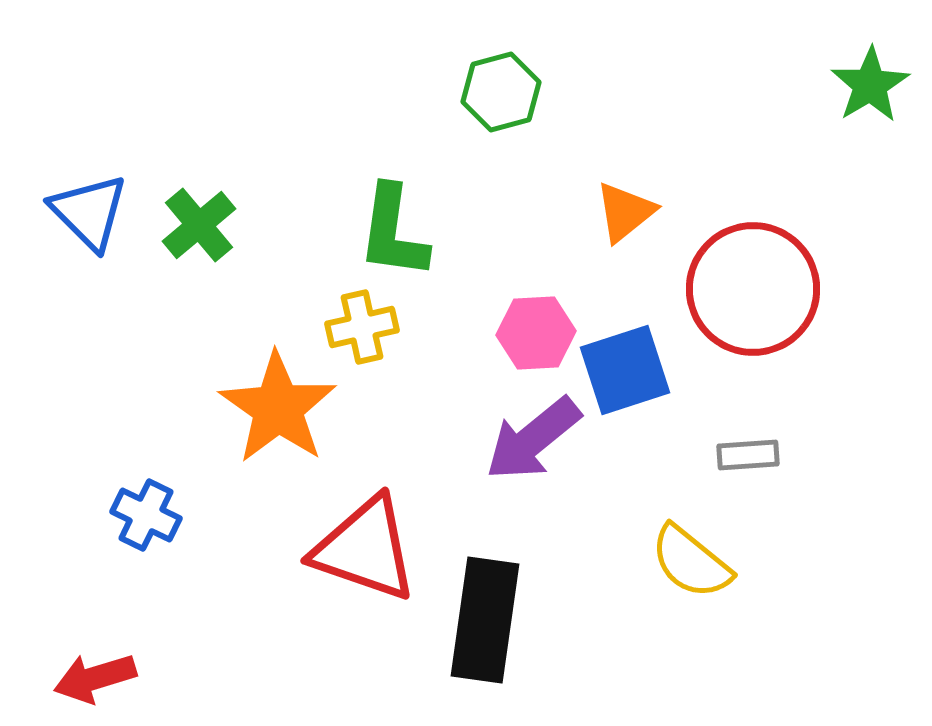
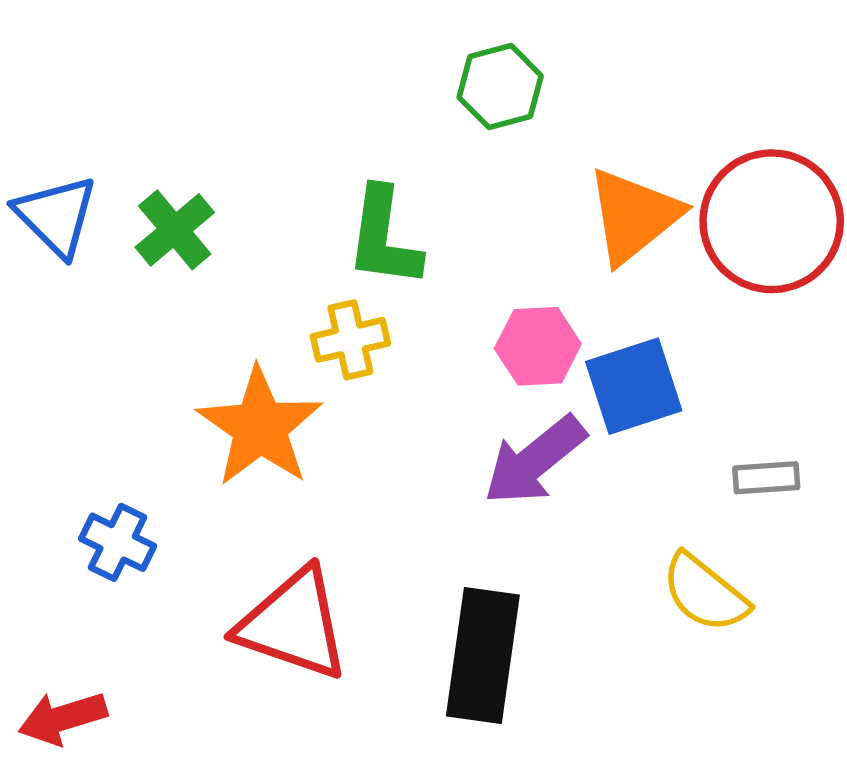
orange triangle: (625, 212) -> (634, 216), size x1.5
red circle: (753, 289) -> (772, 221), moved
red triangle: (365, 549) -> (293, 624), moved

